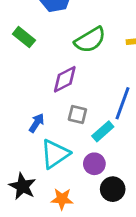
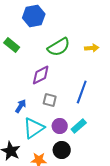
cyan rectangle: (103, 131) -> (79, 126), moved
purple circle: (94, 164) -> (60, 126), moved
black circle: (113, 189) -> (62, 150), moved

